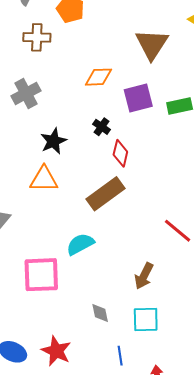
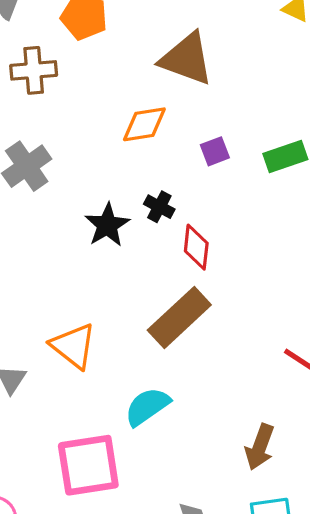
brown triangle: (152, 44) -> (186, 59), moved, turned -36
purple square: (138, 98) -> (215, 151), size x0.6
black star: (53, 141) -> (107, 225), moved
orange triangle: (44, 179) -> (73, 346), moved, turned 44

